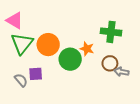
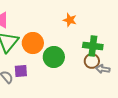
green cross: (111, 32) -> (93, 46), moved
orange star: (87, 49) -> (70, 20), moved

